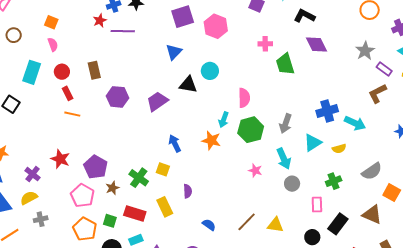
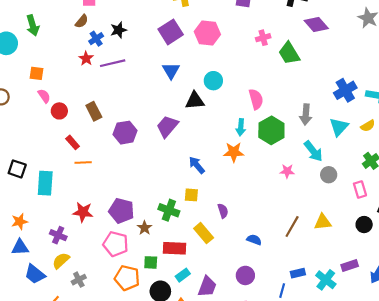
cyan rectangle: (32, 72) -> (45, 183), moved
red circle: (62, 72) -> (59, 111), moved

